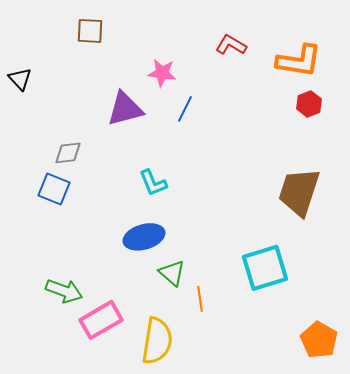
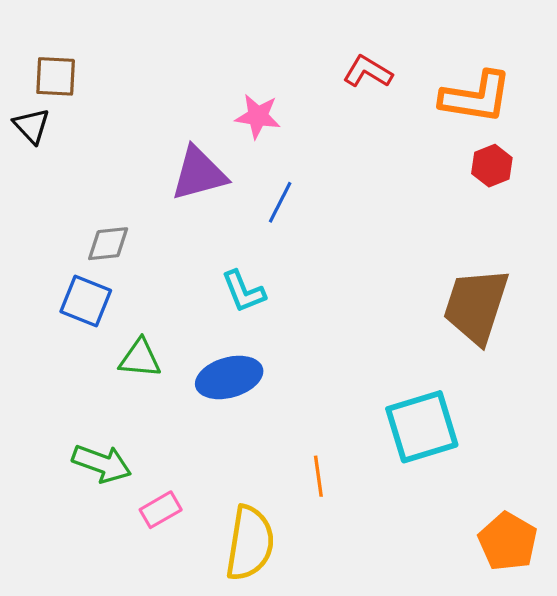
brown square: (90, 31) -> (56, 76), moved
blue line: (185, 109) -> (280, 202), moved
green triangle: (172, 273) -> (140, 358), moved, turned -36
pink rectangle: (101, 320) -> (161, 510), size x0.6

